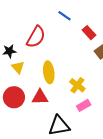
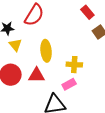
yellow cross: (77, 85) -> (74, 65), turned -35
pink rectangle: (84, 105) -> (69, 84), moved

